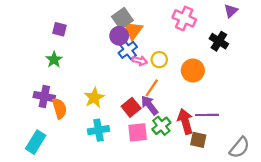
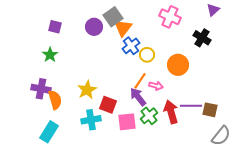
purple circle: (119, 36) -> (94, 27), moved
blue cross: (128, 50) -> (131, 46), moved
pink arrow: (140, 61) -> (156, 86), moved
red square: (131, 107) -> (108, 105), moved, turned -30
brown square: (198, 140) -> (210, 110), moved
cyan rectangle: (36, 142) -> (49, 132), moved

